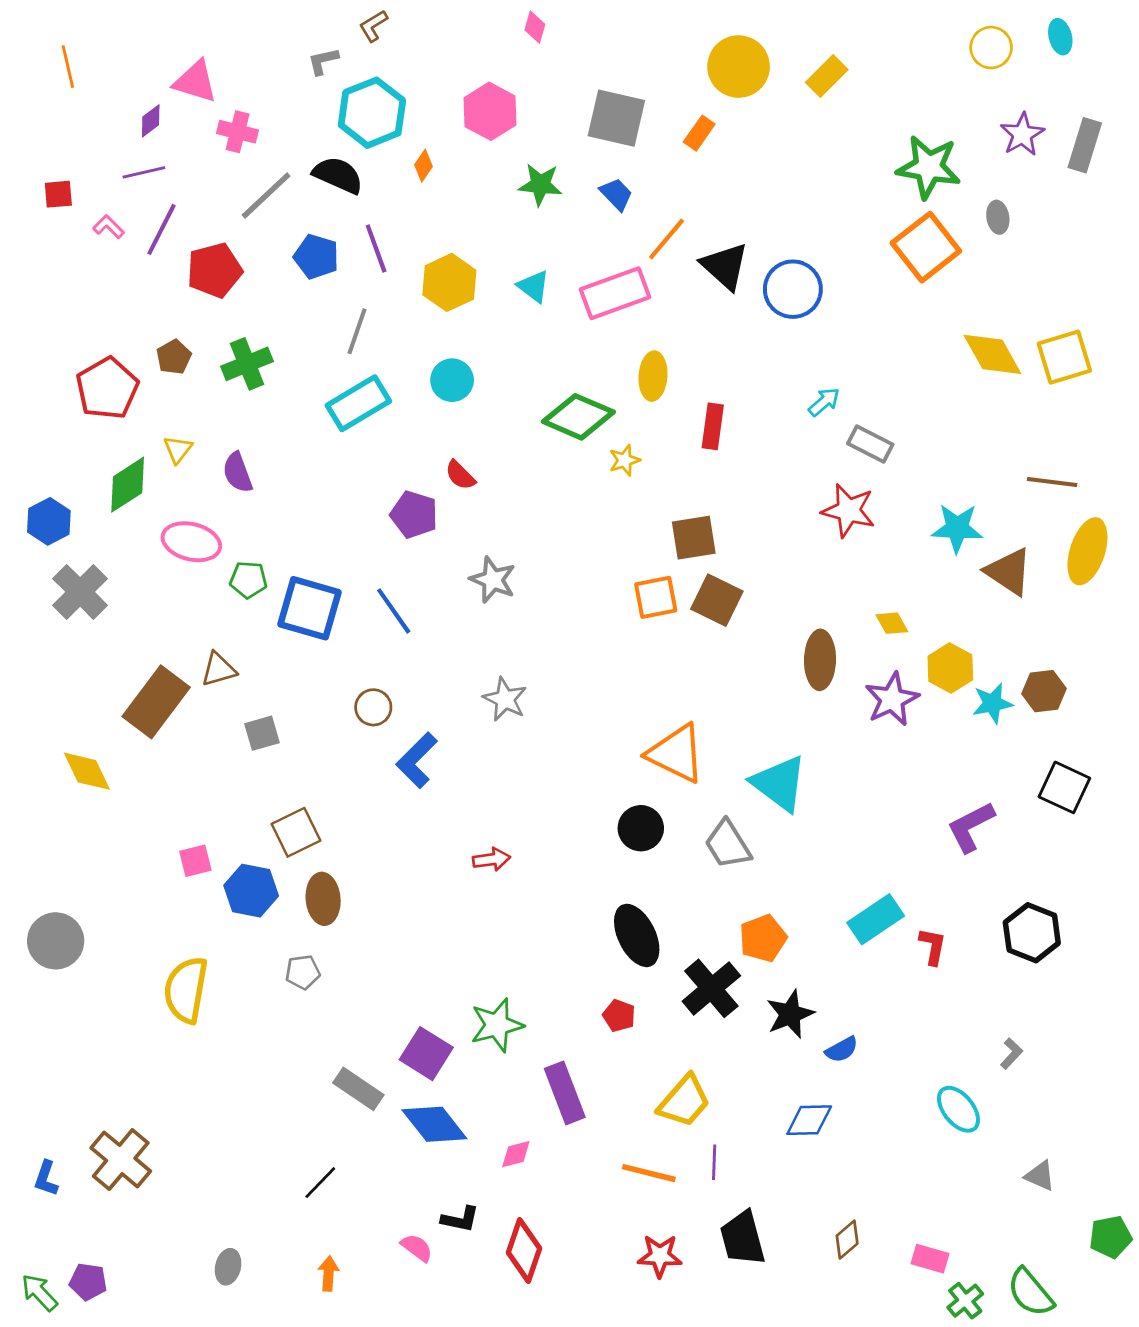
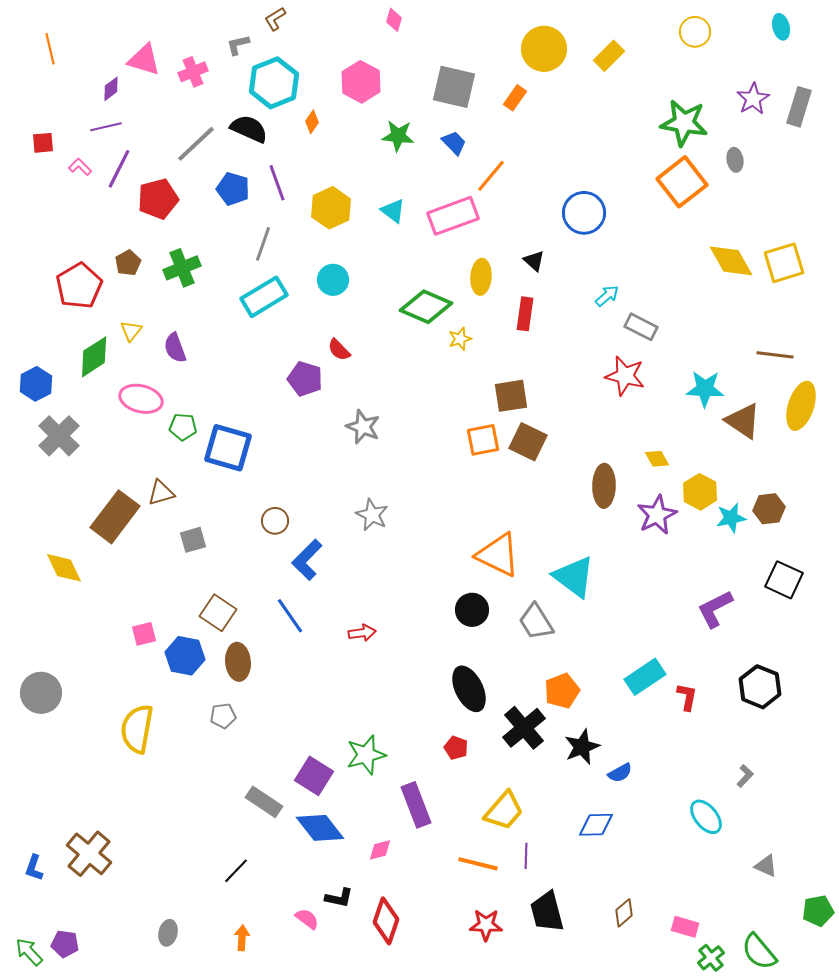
yellow circle: (991, 48) -> (695, 32), moved
pink cross: (238, 132) -> (193, 72), moved, turned -36
black triangle: (725, 266) -> (534, 261), moved, size x0.6
blue line: (394, 611) -> (290, 616), moved
brown square: (296, 832) -> (218, 613), turned -30

